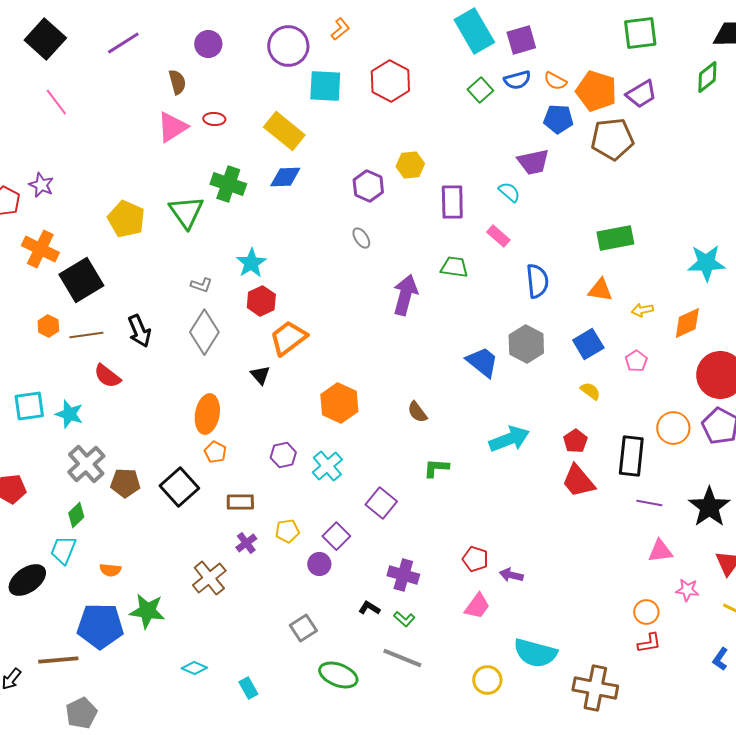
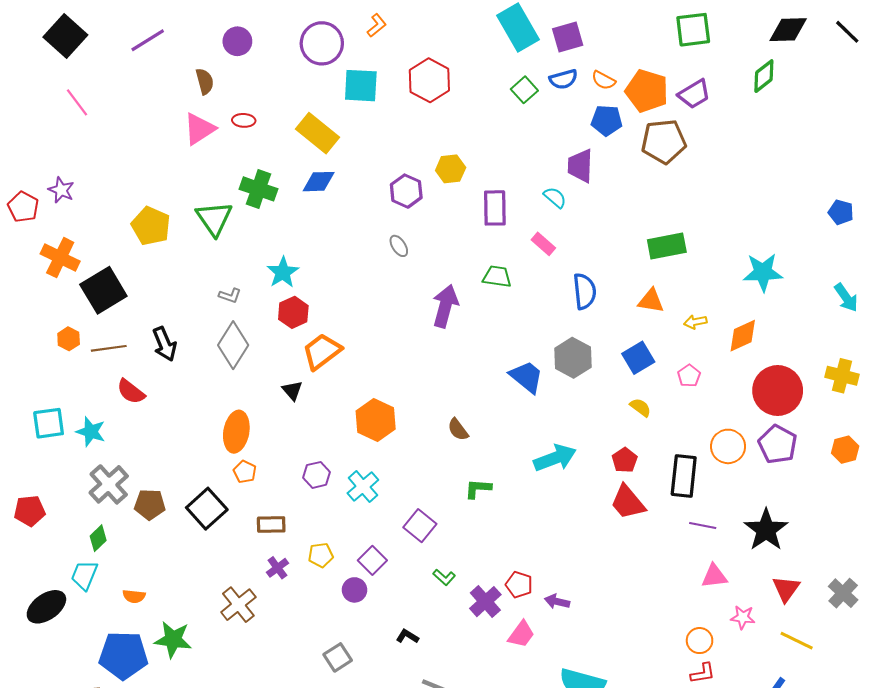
purple trapezoid: (533, 162) -> (580, 166), turned 104
purple cross: (403, 575) -> (485, 602), moved, turned 32
green L-shape: (404, 619) -> (444, 577), moved

